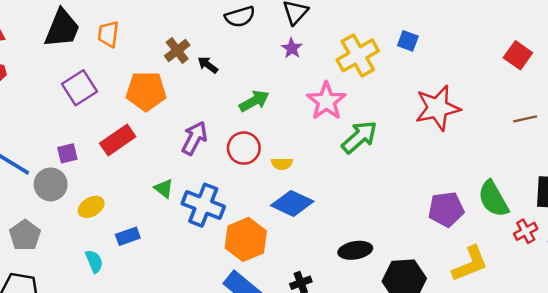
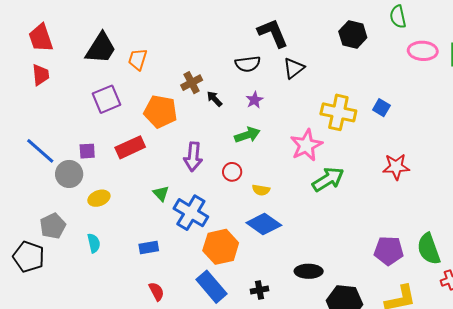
purple star: (292, 48) -> (254, 100), moved
yellow cross: (358, 55) -> (338, 112), turned 32
red star: (438, 108) -> (396, 167), size x0.7
purple arrow: (194, 138) -> (193, 157), turned 148
red circle: (244, 148) -> (232, 172), size x0.7
gray pentagon: (25, 235) -> (53, 226), moved
blue rectangle: (128, 236) -> (149, 247), moved

